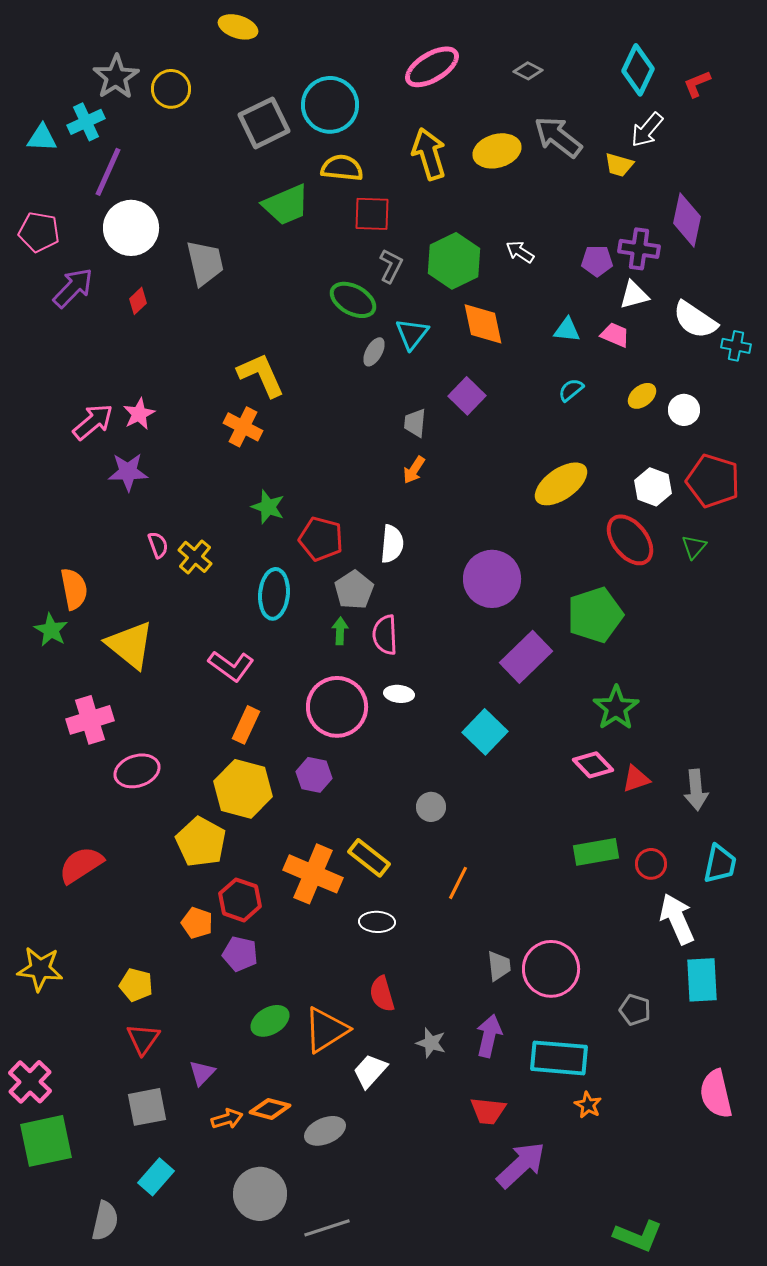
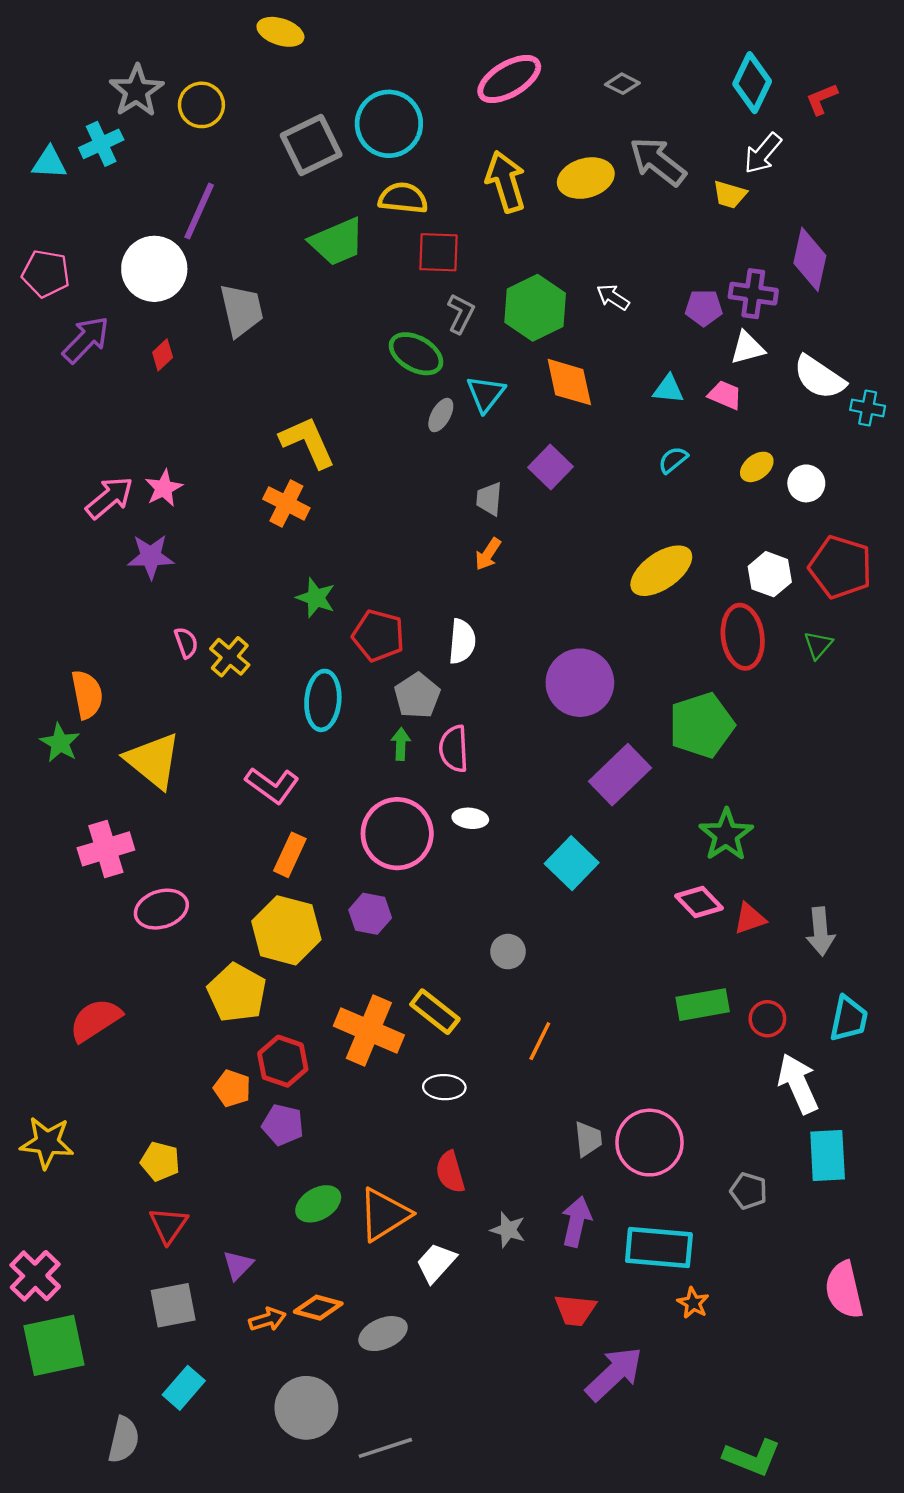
purple line: (108, 172) -> (199, 211), moved
red ellipse: (630, 540) -> (743, 637), turned 30

